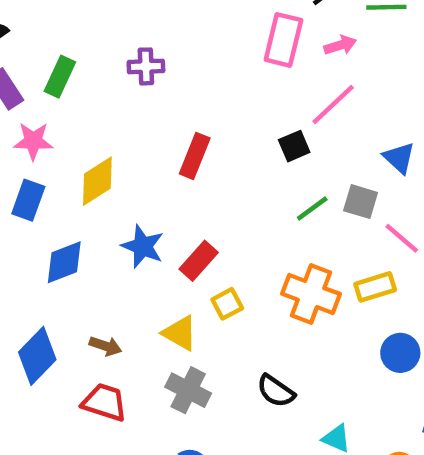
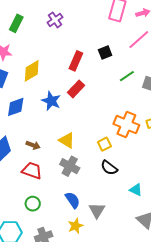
purple cross: (146, 66) -> (55, 20), turned -35
black square: (294, 146) -> (105, 52), moved
green line: (312, 209) -> (127, 76), moved
red rectangle: (199, 261) -> (76, 89), moved
yellow square: (227, 304) -> (104, 144), moved

